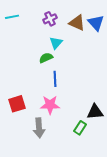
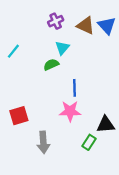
cyan line: (12, 17) -> (13, 51), moved, turned -40
blue line: (55, 79) -> (75, 88), moved
pink star: (50, 105) -> (70, 111), moved

